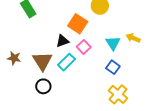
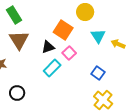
cyan triangle: (113, 43) -> (98, 36), moved
brown triangle: (42, 61) -> (19, 40), moved
black circle: (43, 86) -> (17, 93), moved

